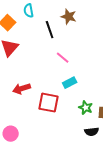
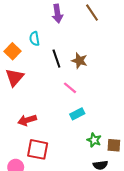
brown star: (69, 17) -> (79, 61), moved
red square: (49, 103) -> (38, 149), moved

